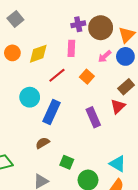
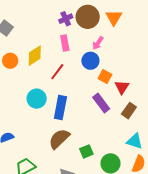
blue circle: (125, 56) -> (90, 61), moved
orange square: (87, 77) -> (105, 77), moved
brown rectangle: (126, 87) -> (129, 111), moved
brown semicircle: (43, 143) -> (59, 139), size x1.6
green square: (67, 162) -> (86, 151), turned -32

